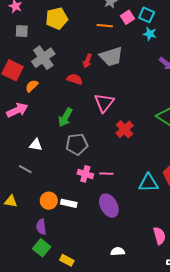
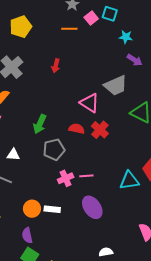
cyan star: (150, 34) -> (126, 37), moved
gray trapezoid: (111, 57) -> (116, 86), moved
red semicircle: (75, 79) -> (77, 129), moved
pink triangle: (104, 103) -> (90, 103), moved, turned -30
pink cross: (85, 174) -> (66, 178), turned -35

